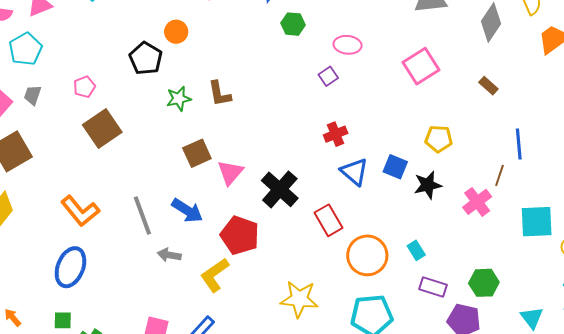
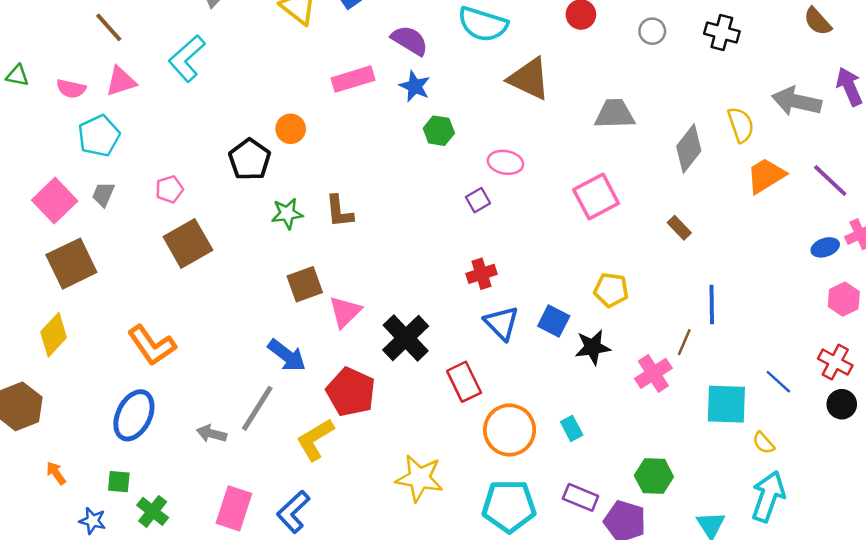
gray line: (142, 216) -> (257, 408), moved, turned 48
gray arrow: (169, 255) -> (211, 434), moved
purple rectangle: (433, 287) -> (581, 497), moved

